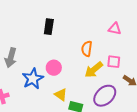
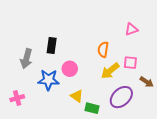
black rectangle: (49, 27) -> (52, 45), moved
pink triangle: (115, 29) -> (131, 29), turned -32
blue star: (33, 79) -> (49, 80), turned 30

